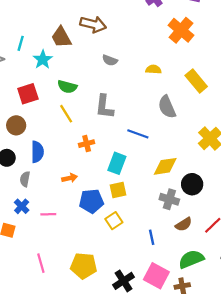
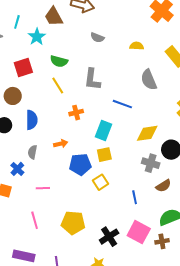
gray semicircle: (25, 179) -> (32, 152), moved
pink line: (48, 214) -> (43, 188), moved

